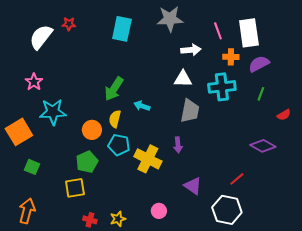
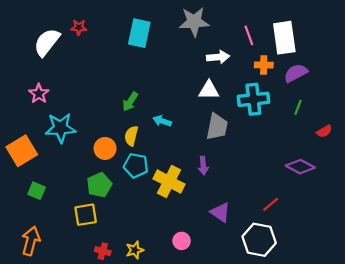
green arrow: (114, 89) -> (130, 102), size x0.7

